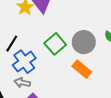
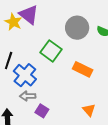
gray circle: (84, 42) -> (77, 28), moved

